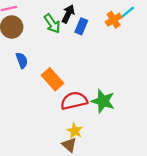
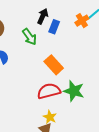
green arrow: (52, 24) -> (30, 37), moved
orange rectangle: (52, 79) -> (54, 65), moved

